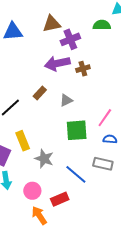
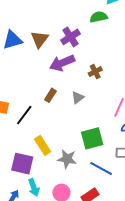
brown triangle: (52, 24) -> (40, 39), moved, turned -30
brown cross: (83, 69) -> (95, 72), moved
green square: (77, 130) -> (92, 138), moved

